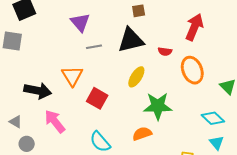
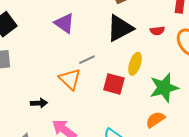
gray line: (94, 47) -> (87, 60), moved
black arrow: (38, 91) -> (39, 103), size x0.6
red square: (97, 98) -> (114, 84), moved

